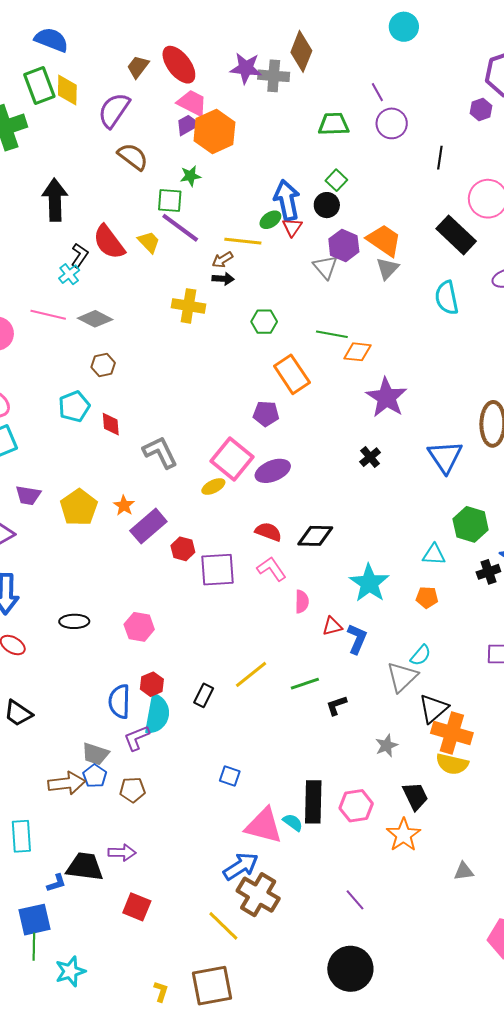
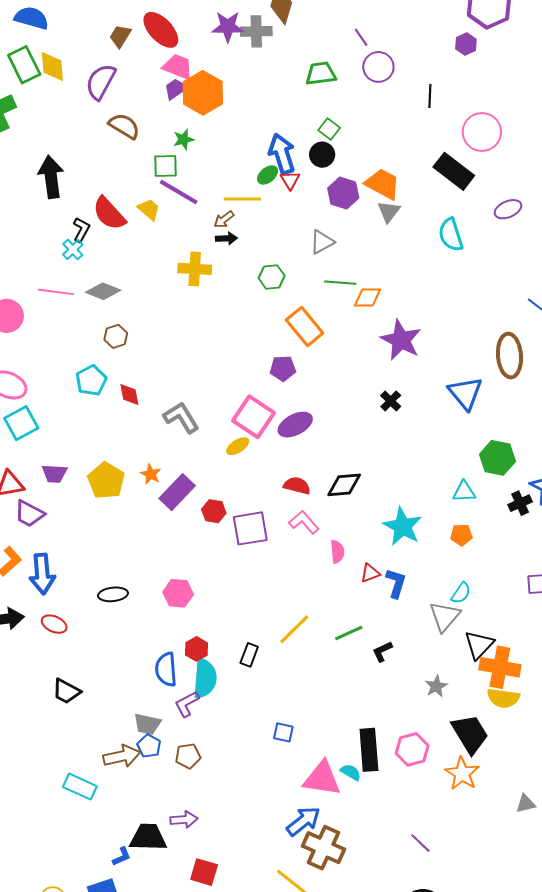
gray triangle: (325, 267) -> (322, 242), moved, turned 48
black trapezoid: (415, 796) -> (470, 734), size x1.4
cyan rectangle: (21, 836) -> (80, 787), moved, turned -56

